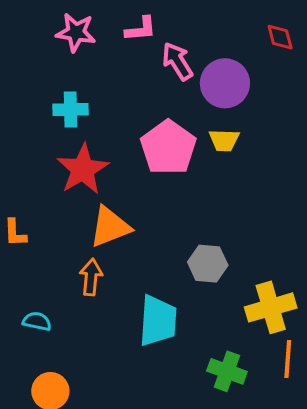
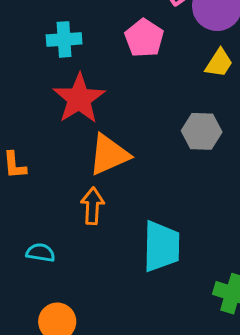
yellow trapezoid: (224, 140) -> (219, 63), turned -56
pink pentagon: (168, 148) -> (144, 38), moved, size x0.7
gray hexagon: (208, 264) -> (202, 131), moved

